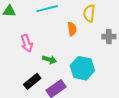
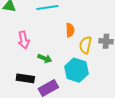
yellow semicircle: (89, 13) -> (85, 45), moved
black rectangle: (32, 81) -> (25, 78), turned 42

